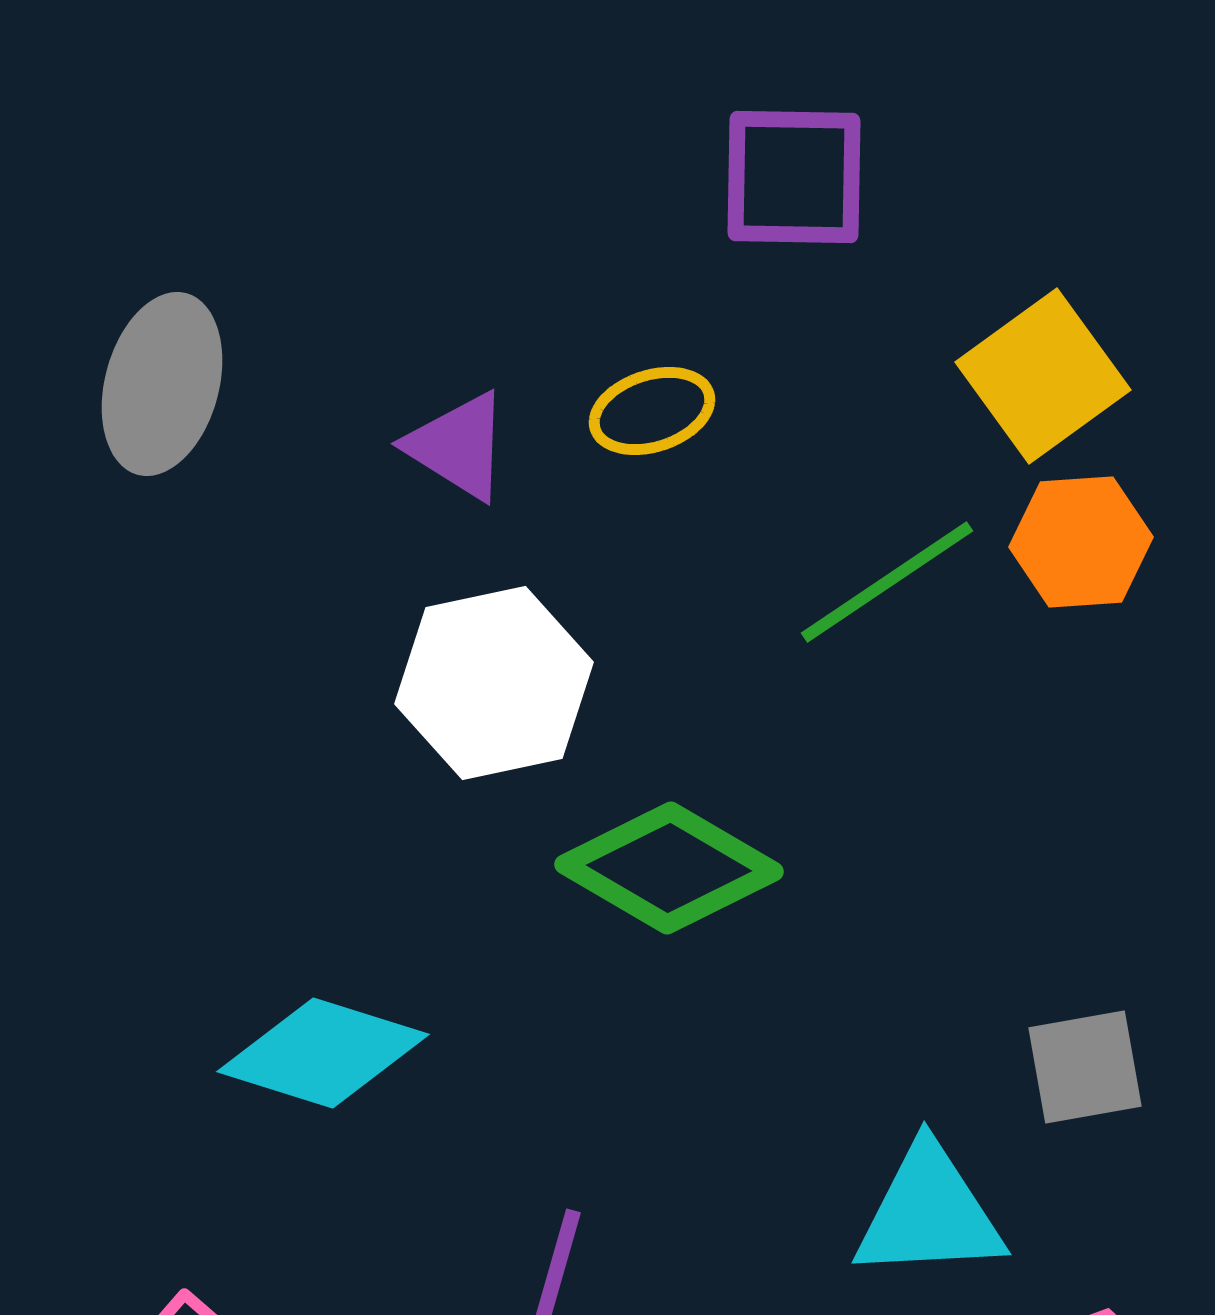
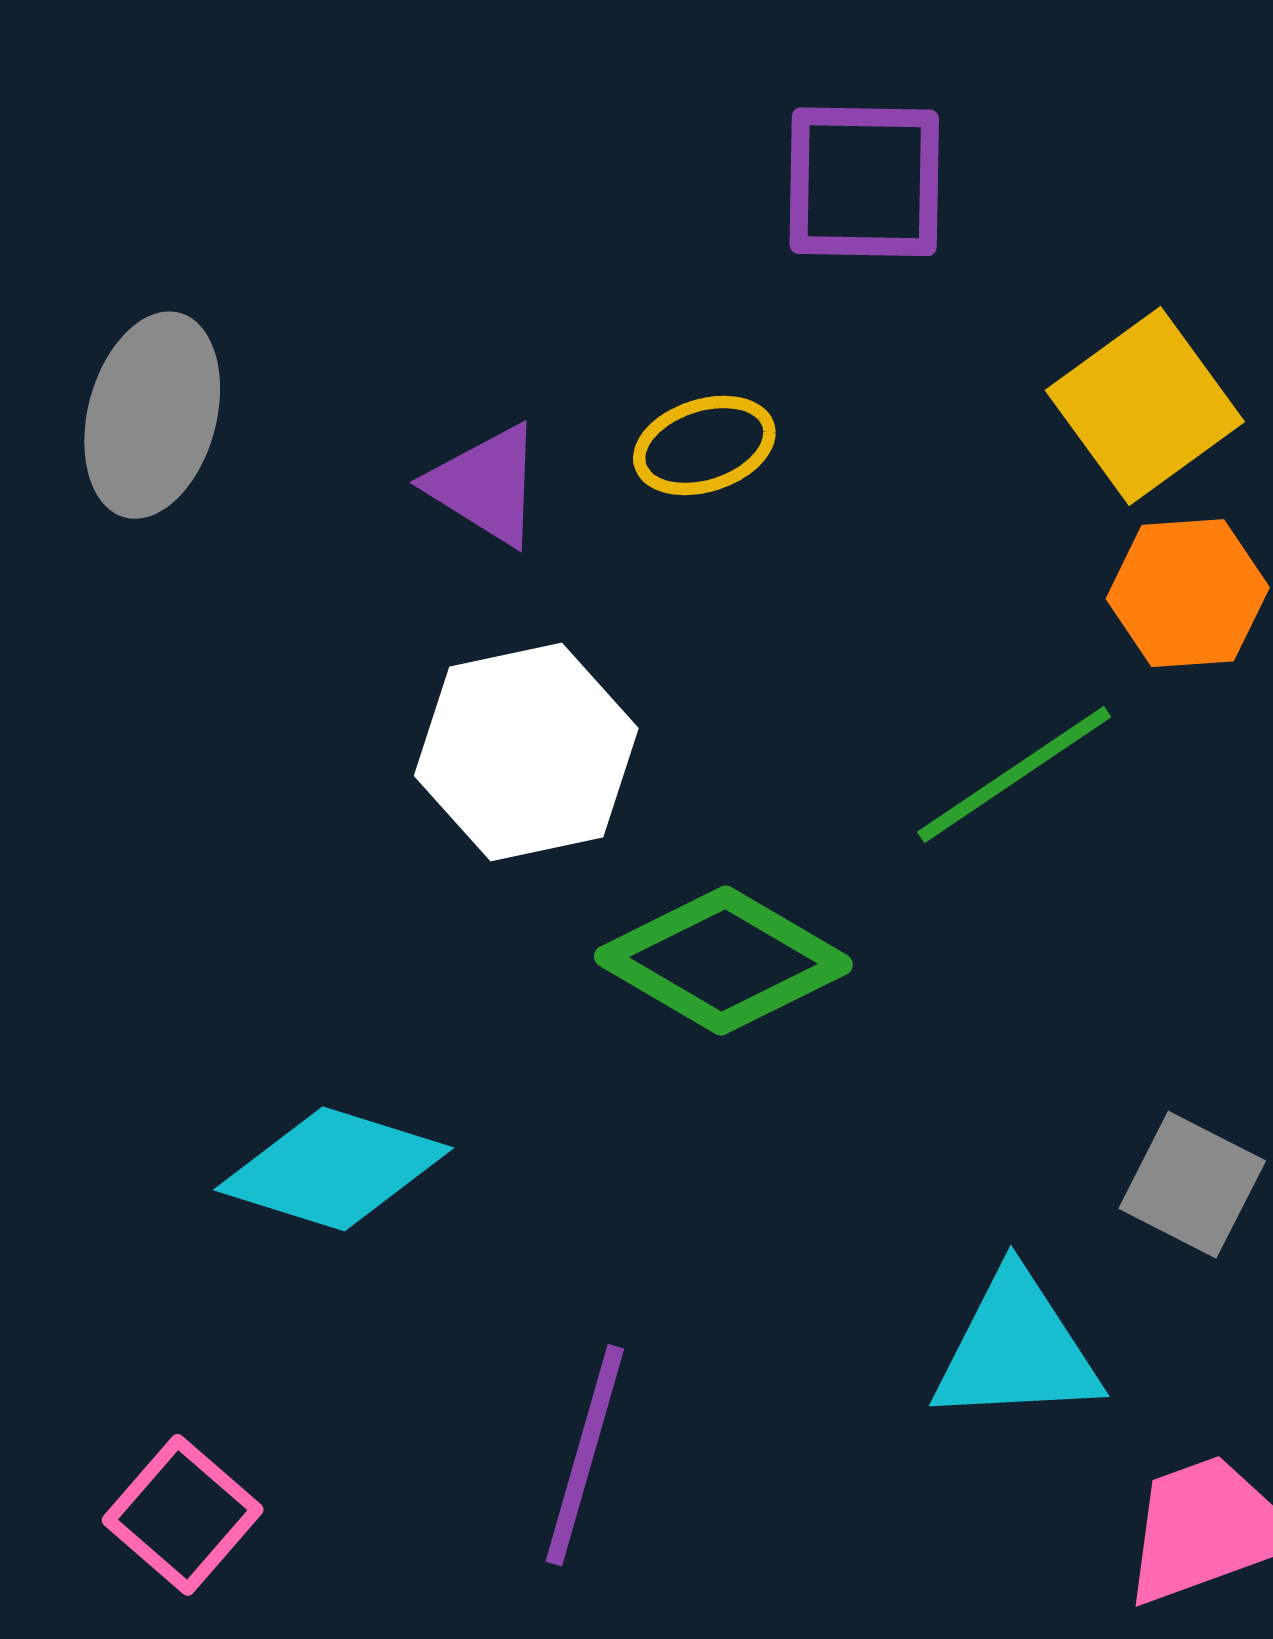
green line: (887, 582) -> (1014, 775), moved
gray square: (1085, 1067) -> (1192, 1185), turned 37

